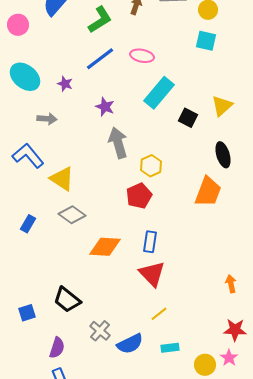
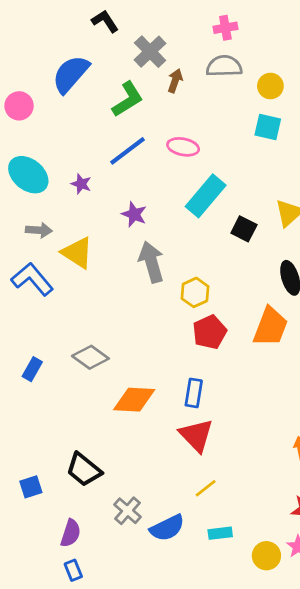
gray arrow: (47, 119) -> (39, 230), moved
yellow triangle: (62, 179) -> (77, 253), moved
red pentagon: (139, 196) -> (210, 332), moved

